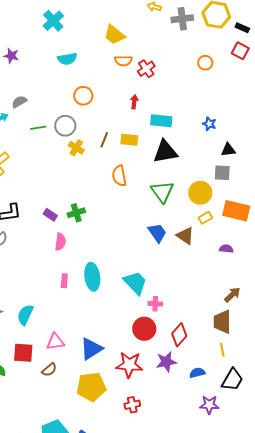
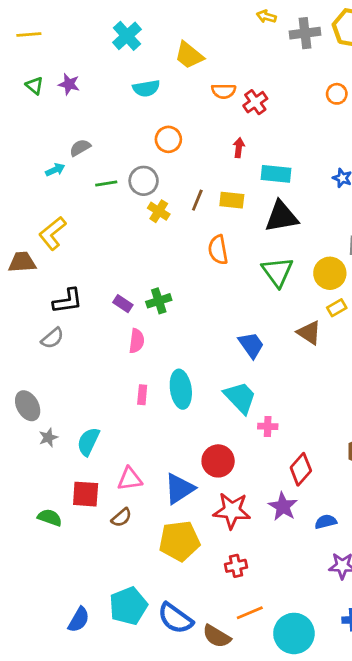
yellow trapezoid: (114, 35) -> (189, 55), moved
blue trapezoid: (157, 233) -> (251, 345), moved
red circle: (144, 329) -> (218, 461), moved
purple star: (166, 362) -> (283, 506), turned -30

